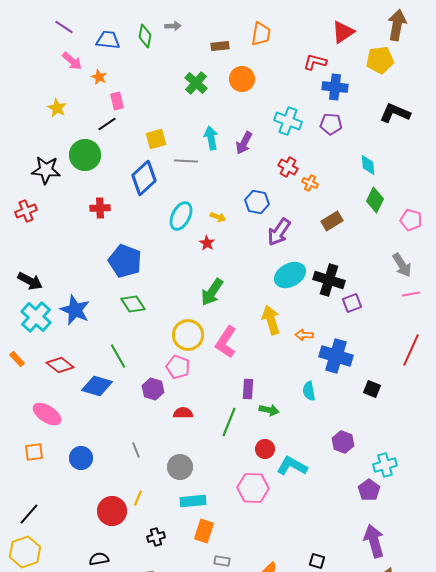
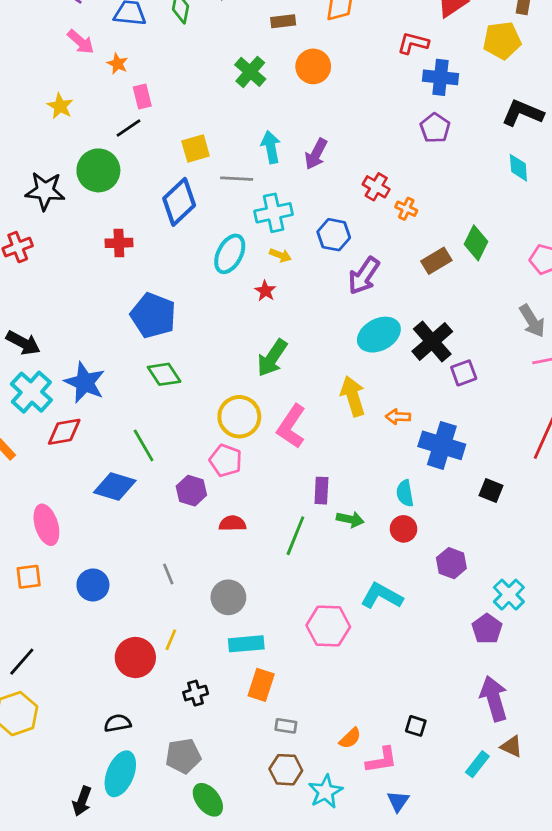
cyan cross: (288, 121) -> (274, 213), moved, turned -32
purple pentagon: (331, 124) -> (435, 128), turned 30
cyan diamond: (368, 165) -> (518, 168), moved
green diamond: (375, 200) -> (476, 243), moved
black cross: (329, 280) -> (432, 341), turned 32
red diamond: (60, 365) -> (64, 432), moved, turned -48
pink ellipse: (47, 414) -> (46, 525), turned 40
red circle: (265, 449) -> (404, 529), moved
cyan cross: (385, 465) -> (509, 595), turned -30

